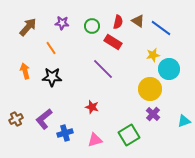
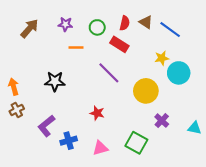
orange line: (51, 48) -> (76, 48), moved, turned -56
orange arrow: (25, 71) -> (14, 87), moved
yellow circle: (150, 89) -> (146, 91), moved
brown cross: (16, 119) -> (17, 110), moved
cyan triangle: (184, 121) -> (195, 128), turned 32
green square: (129, 135) -> (136, 143), turned -30

